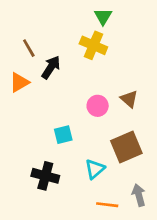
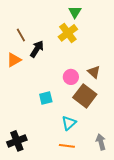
yellow cross: (93, 45) -> (68, 33), turned 30
brown square: (126, 147) -> (85, 96), moved, turned -30
black cross: (45, 176) -> (17, 141), moved, turned -36
orange line: (107, 205) -> (67, 146), moved

